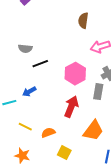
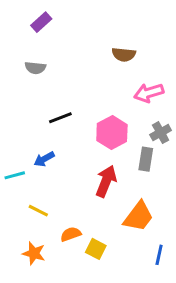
brown semicircle: (83, 21) -> (124, 54), turned -91
gray semicircle: (25, 49) -> (35, 68), moved
orange semicircle: (48, 133) -> (71, 234), moved

